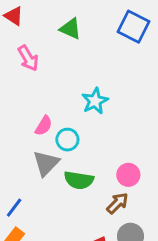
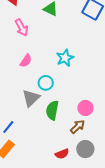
pink semicircle: (44, 126) -> (26, 61), moved
green semicircle: (79, 180) -> (52, 110), turned 90

